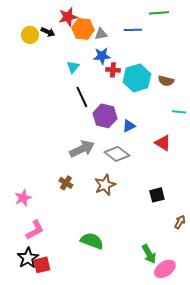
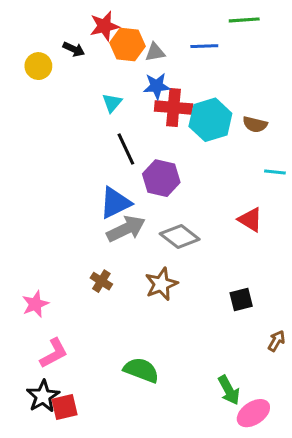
yellow circle: (30, 35) -> (38, 66), moved
red cross: (113, 70) -> (174, 108), size x1.6
blue triangle: (129, 126) -> (115, 203), moved, size x1.6

